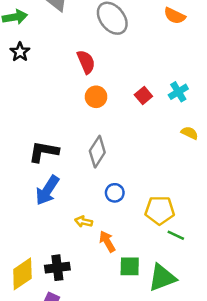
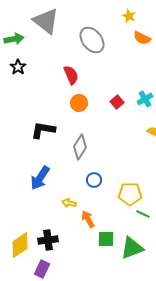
black L-shape: (44, 152) -> (43, 130), moved

